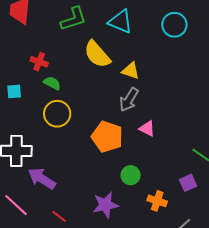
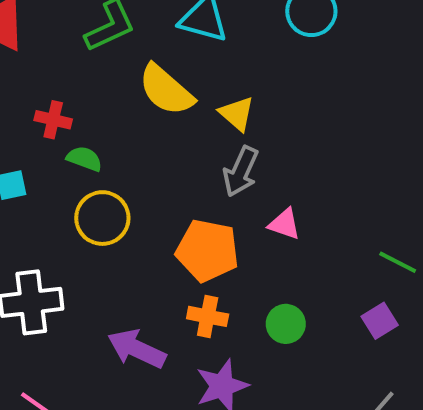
yellow triangle: (131, 71) -> (237, 114), turned 30
green circle: (131, 175) -> (286, 324), moved
purple arrow: (42, 179) -> (137, 349), moved
orange cross: (157, 201) -> (208, 316), moved

